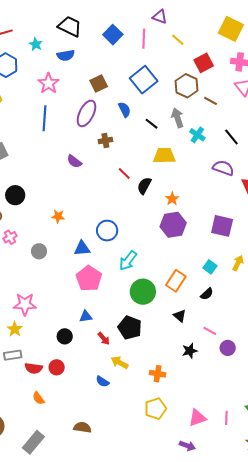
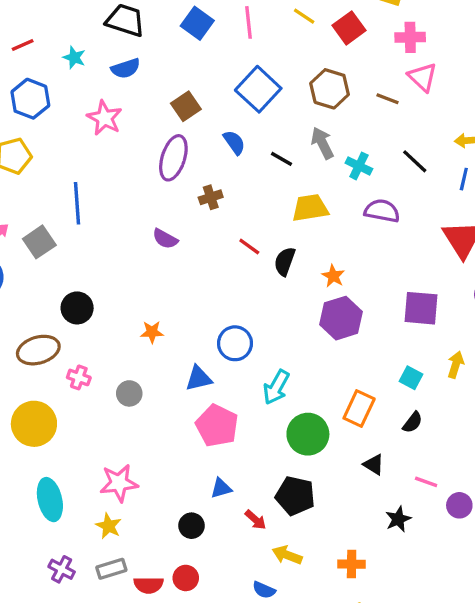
red square: (204, 63) -> (349, 28), moved
brown line: (211, 101) -> (387, 99), moved
blue line: (44, 118) -> (77, 203), moved
purple semicircle: (223, 168) -> (382, 211), moved
pink cross: (10, 237) -> (79, 377), turned -32

